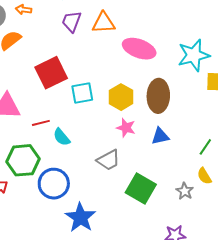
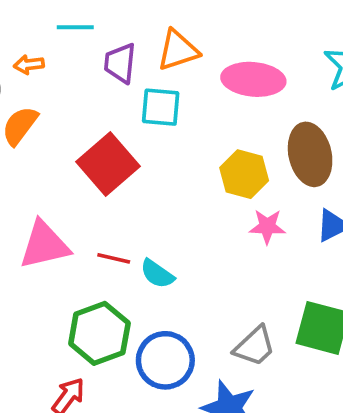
cyan square: (82, 93) -> (161, 107), moved, turned 30
red line: (41, 123) -> (114, 258), turned 42
gray trapezoid: (108, 160) -> (255, 346), moved

